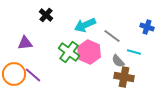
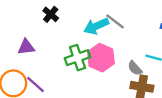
gray line: (112, 36) -> (115, 21), moved
green cross: (69, 52) -> (78, 58), turned 35

